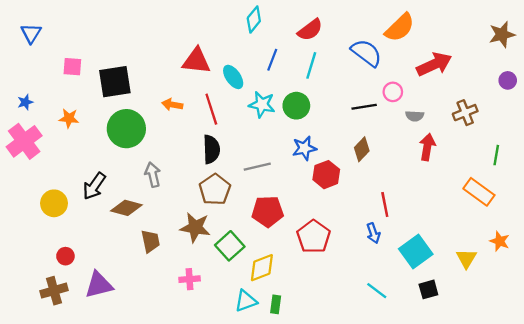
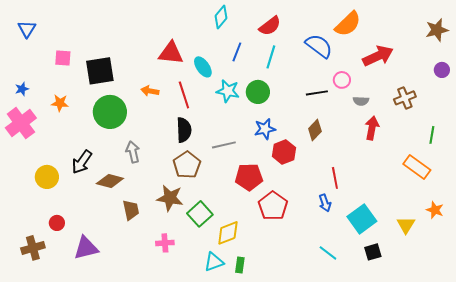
red pentagon: (268, 211) -> (249, 177), moved
brown cross: (54, 291) -> (33, 248), moved

